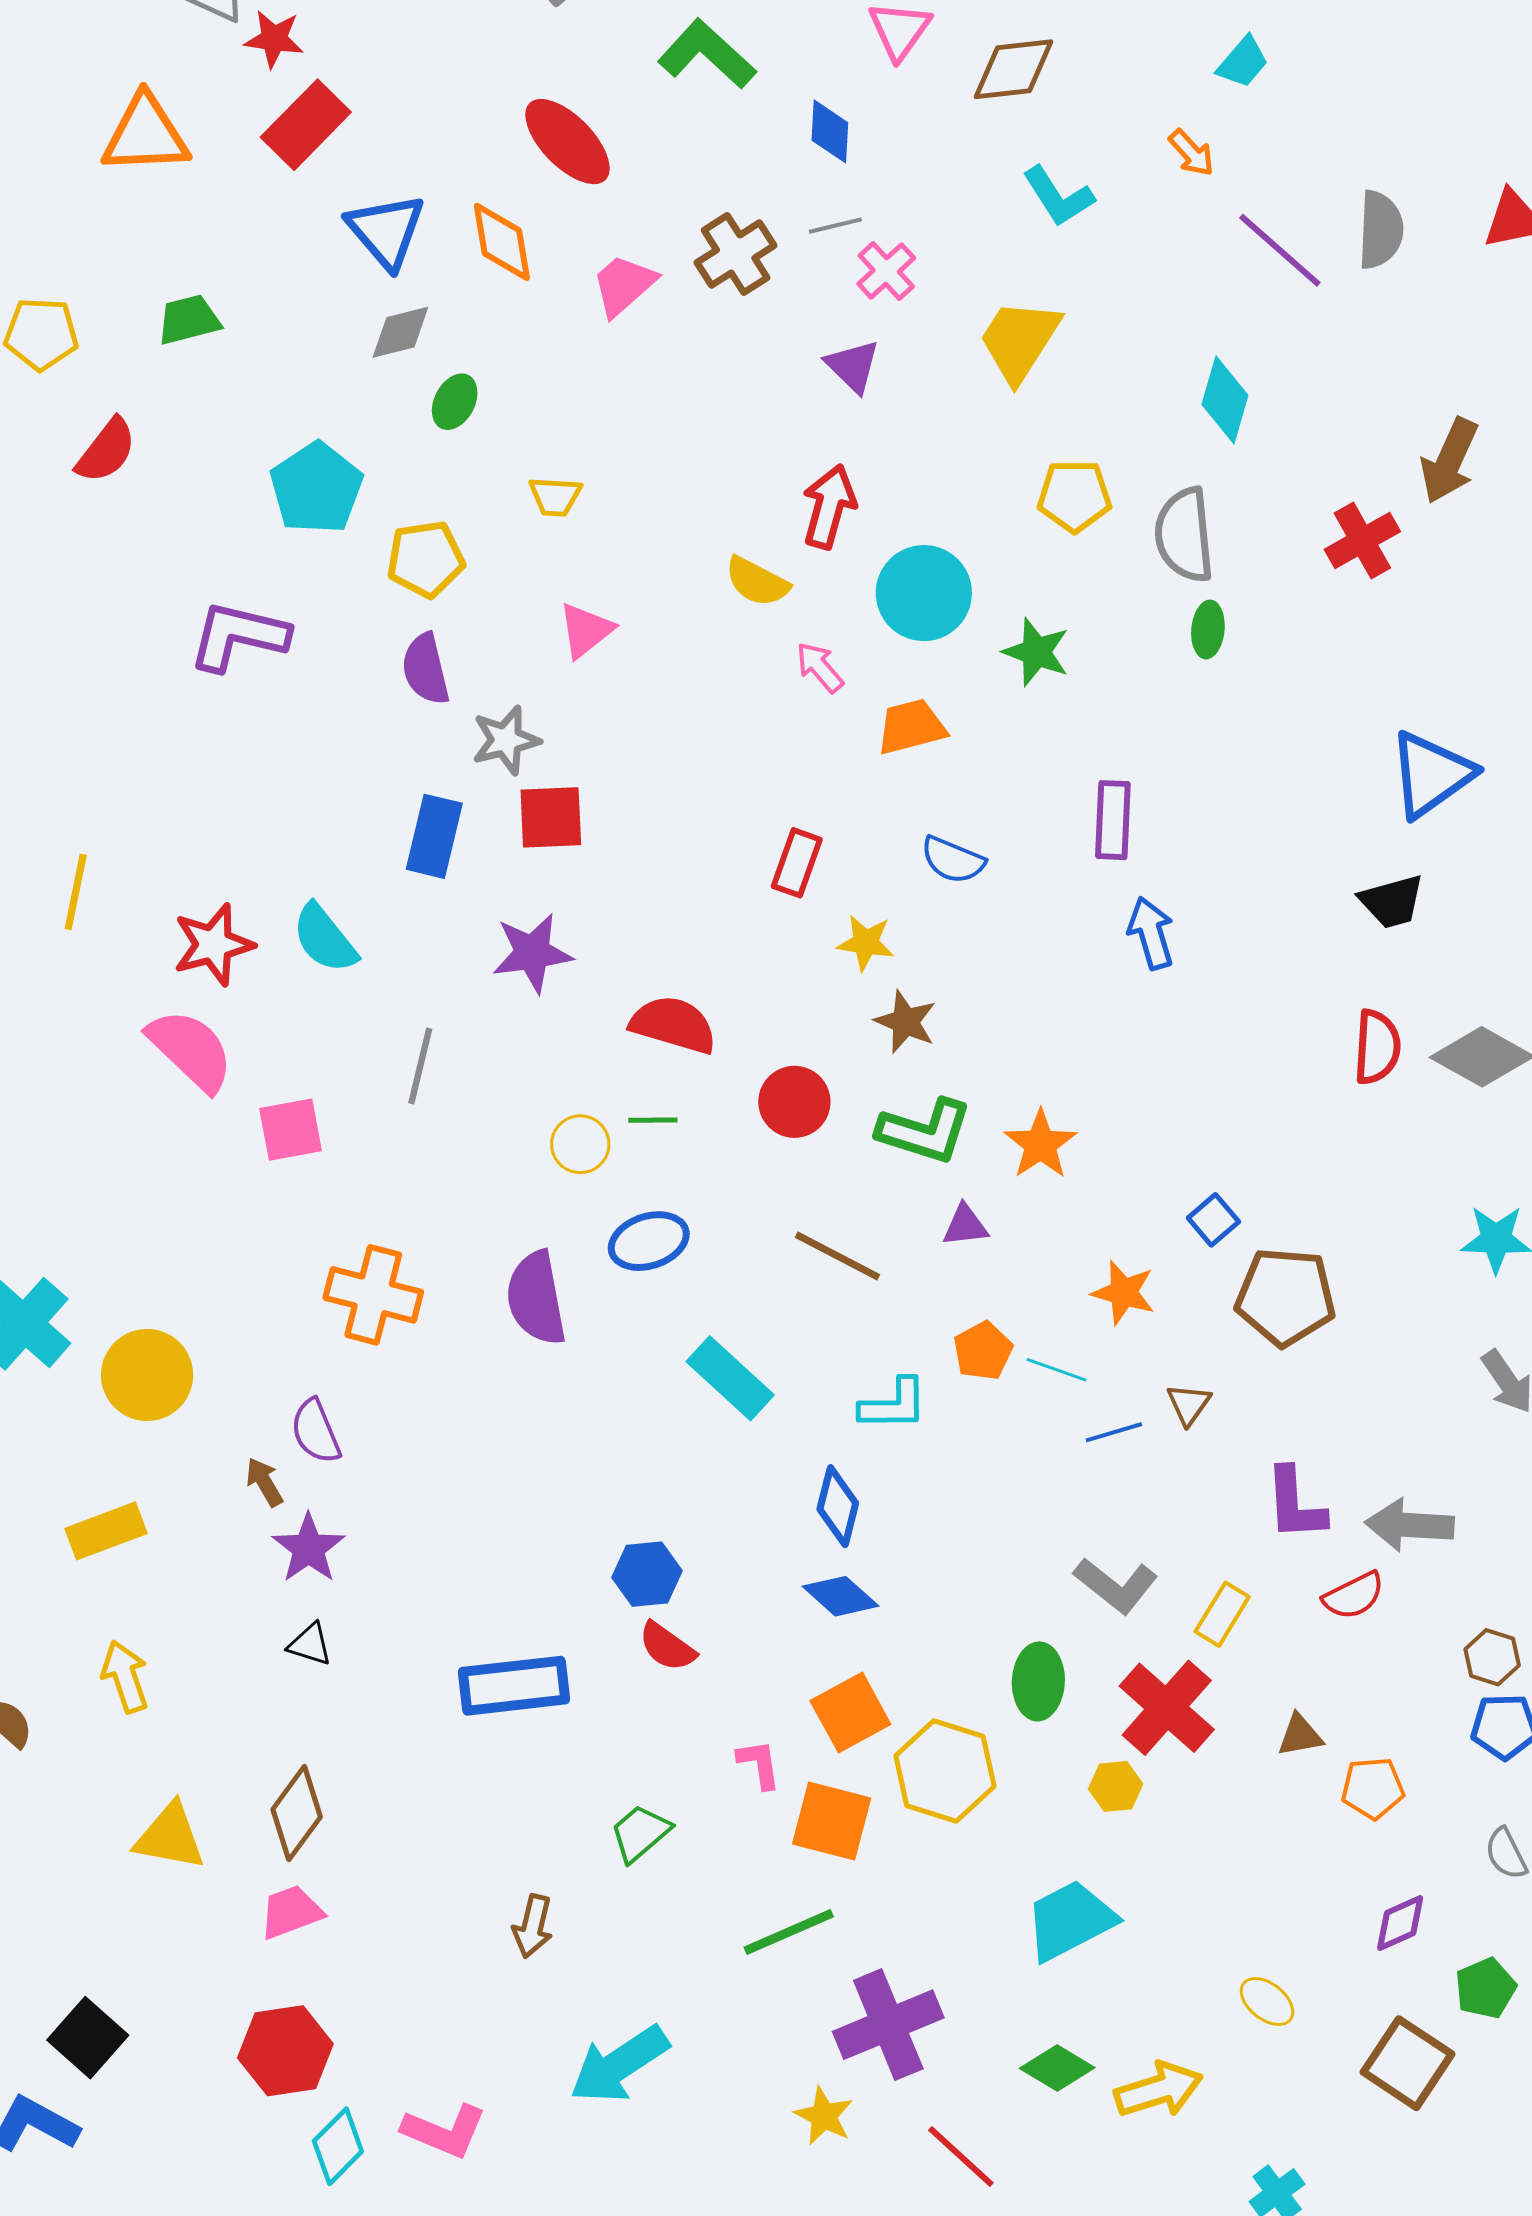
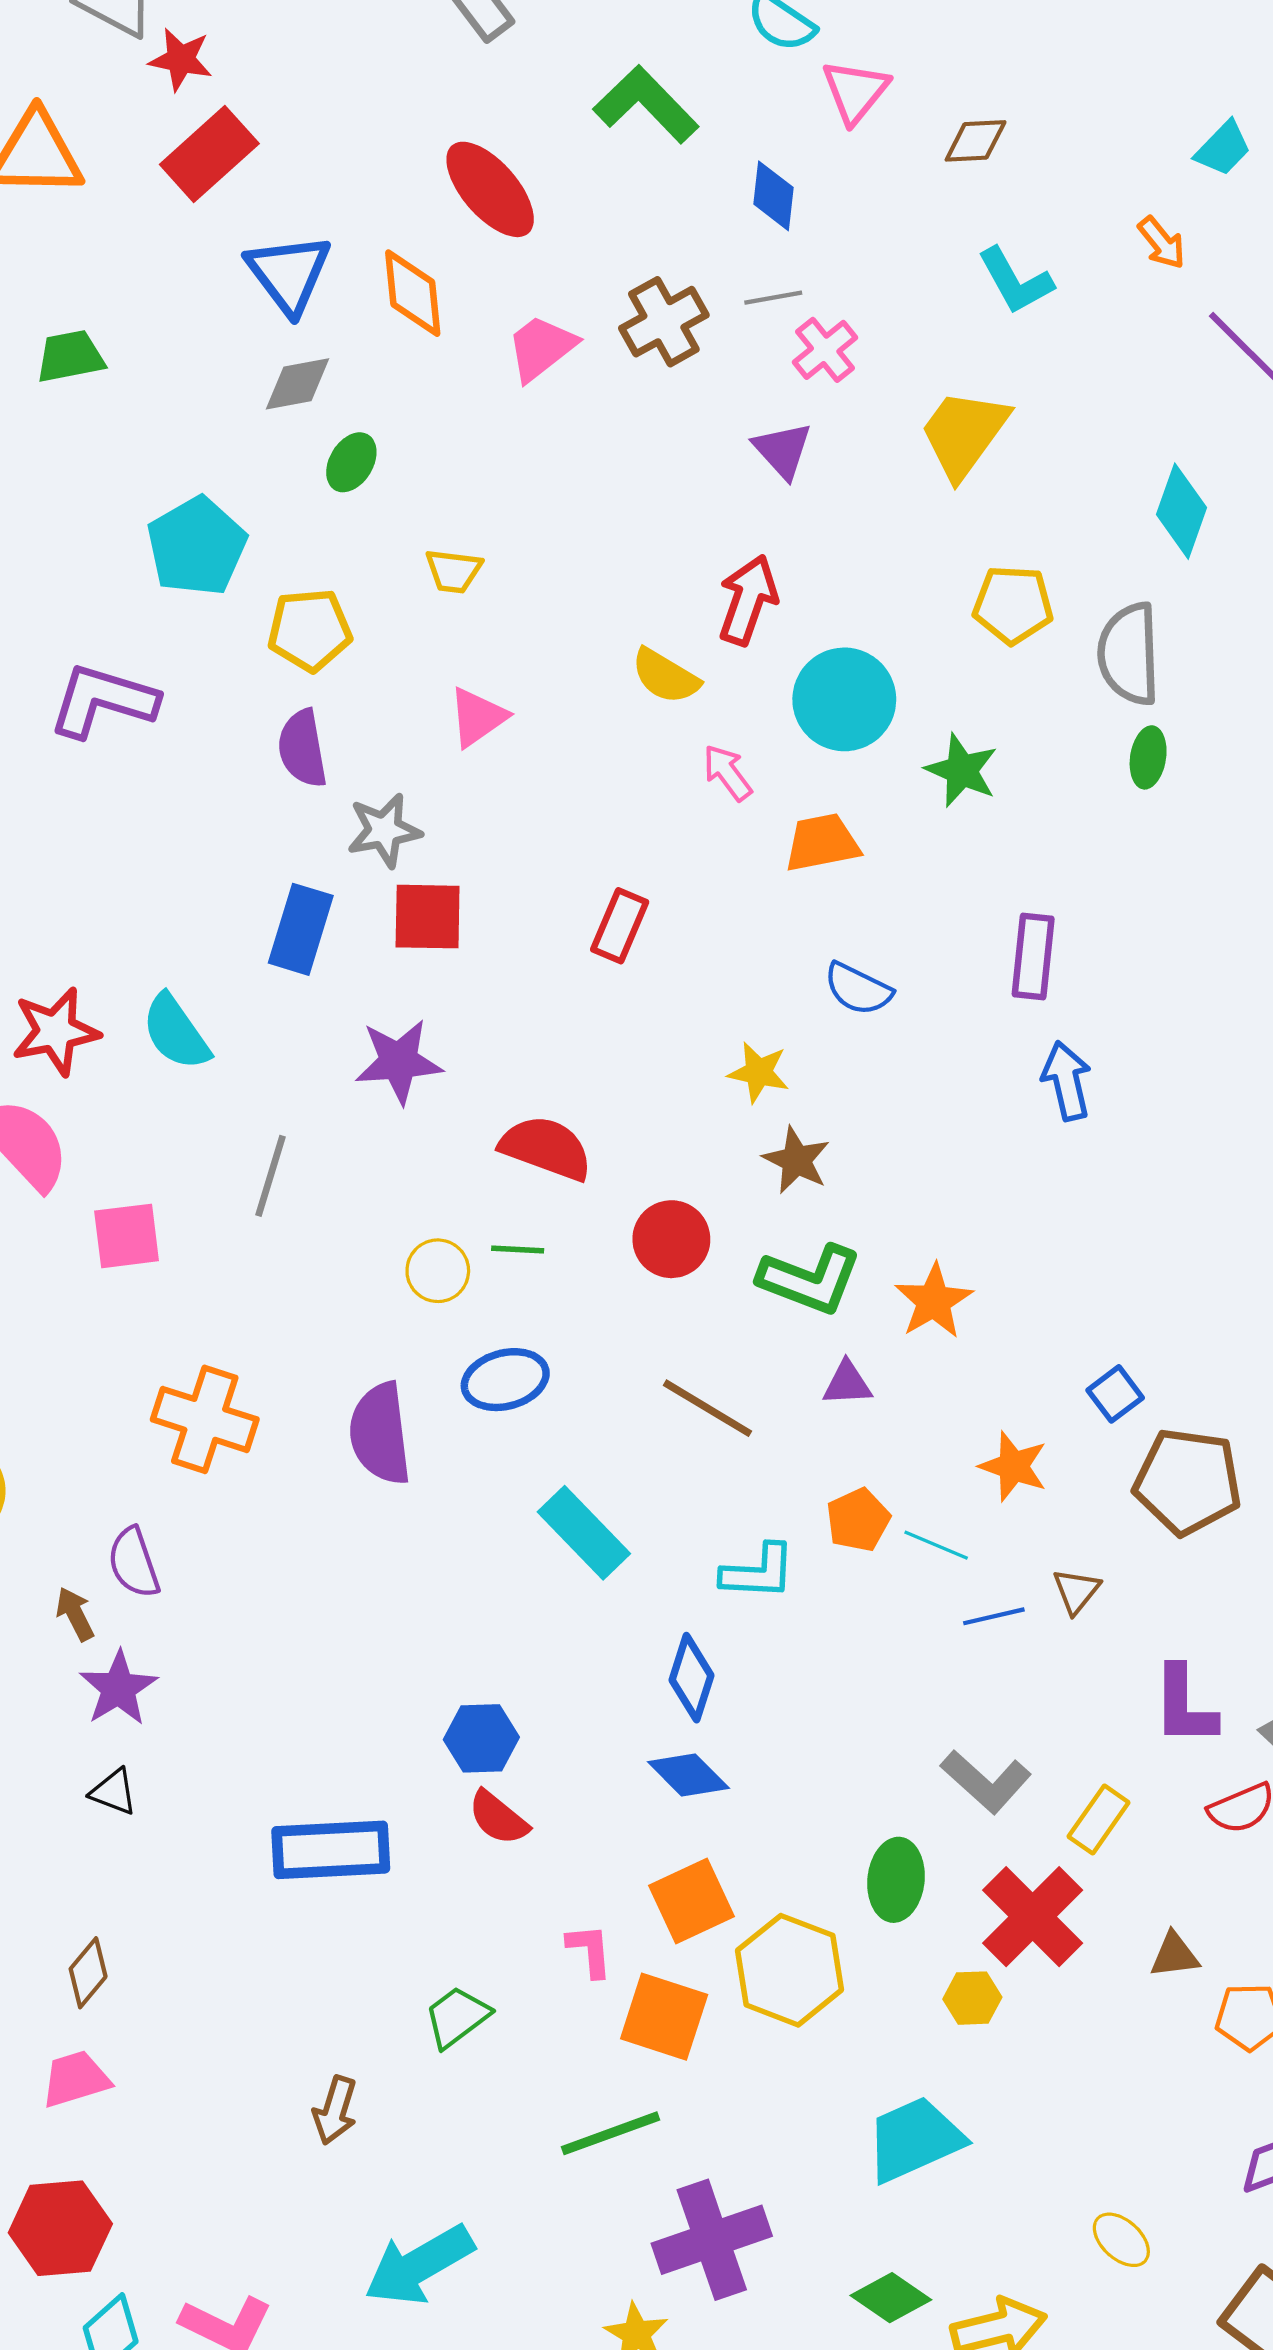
brown diamond: (1014, 69) -> (976, 141), size x0.7
red rectangle: (797, 863) -> (620, 926), moved
brown diamond: (297, 1813) -> (88, 1973), size x0.7

